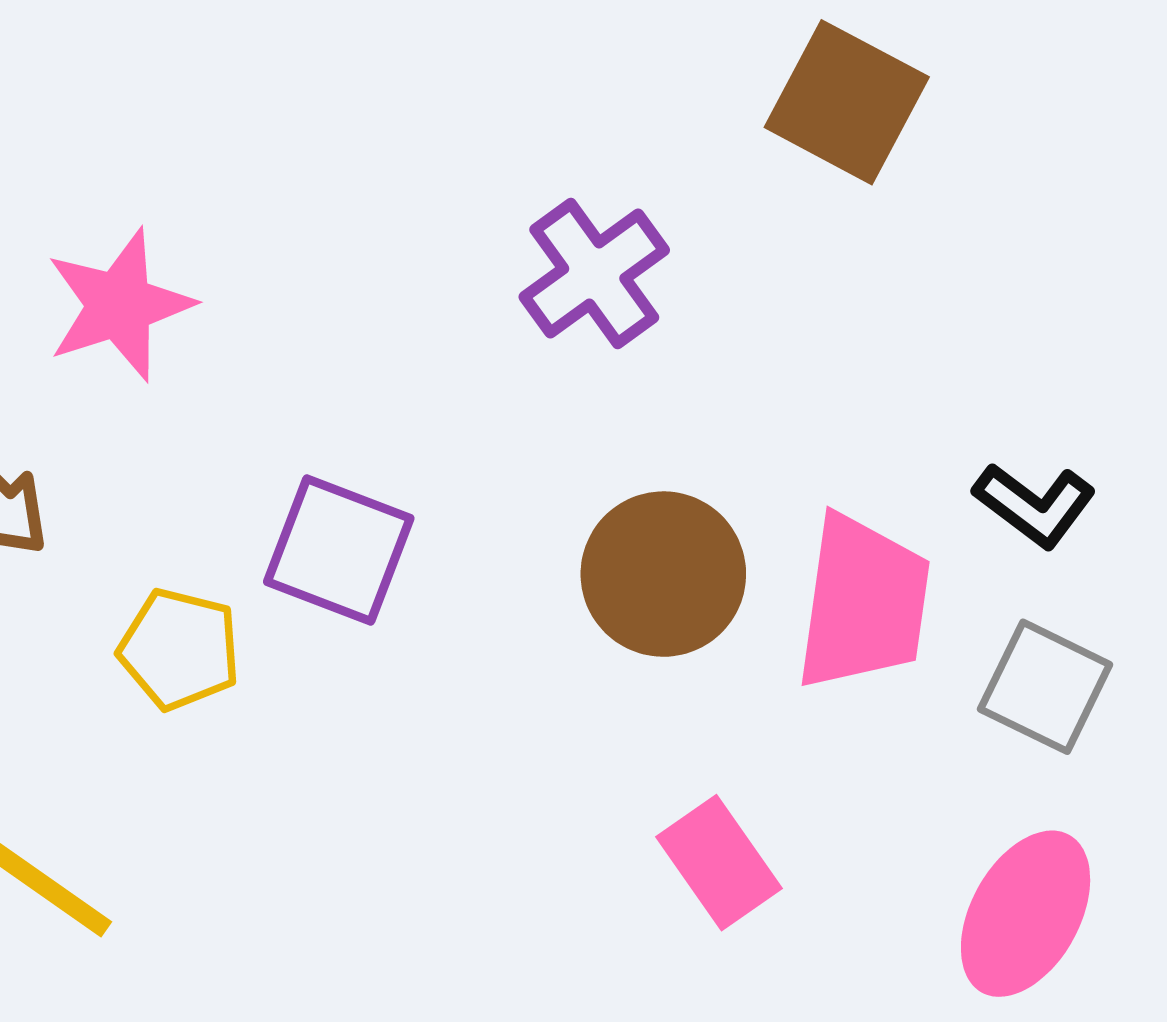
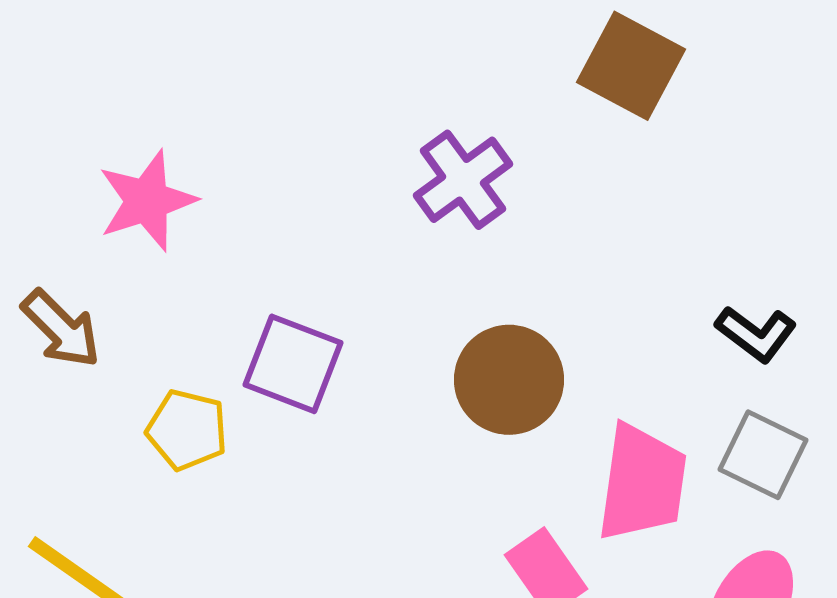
pink trapezoid: (863, 603) -> (642, 483), moved

